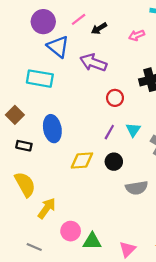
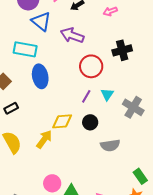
red circle: (115, 98) -> (91, 66), size x1.5
blue ellipse: (52, 129) -> (40, 76), moved
black rectangle: (24, 146) -> (11, 108), turned -40
yellow arrow: (47, 208) -> (44, 139), moved

